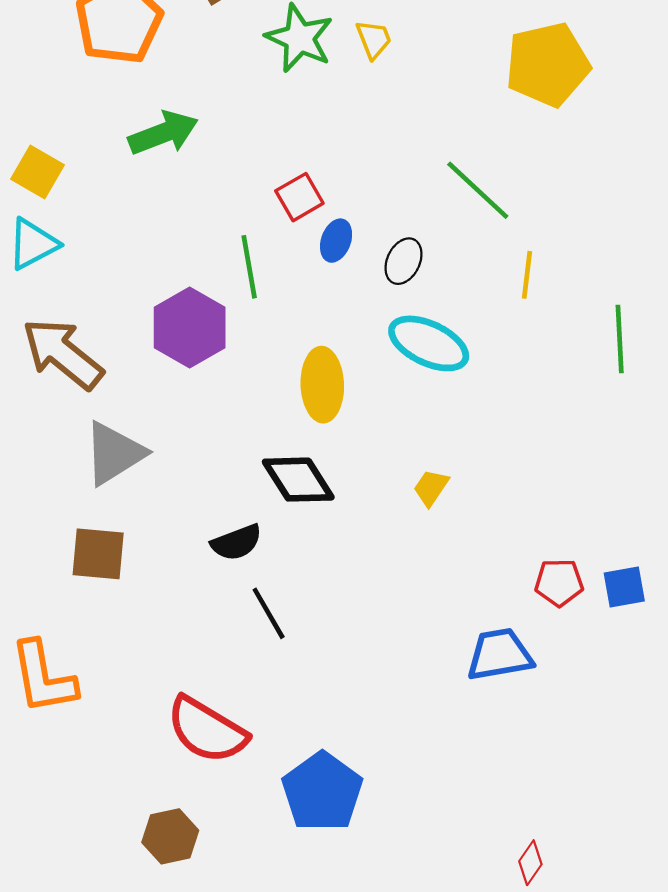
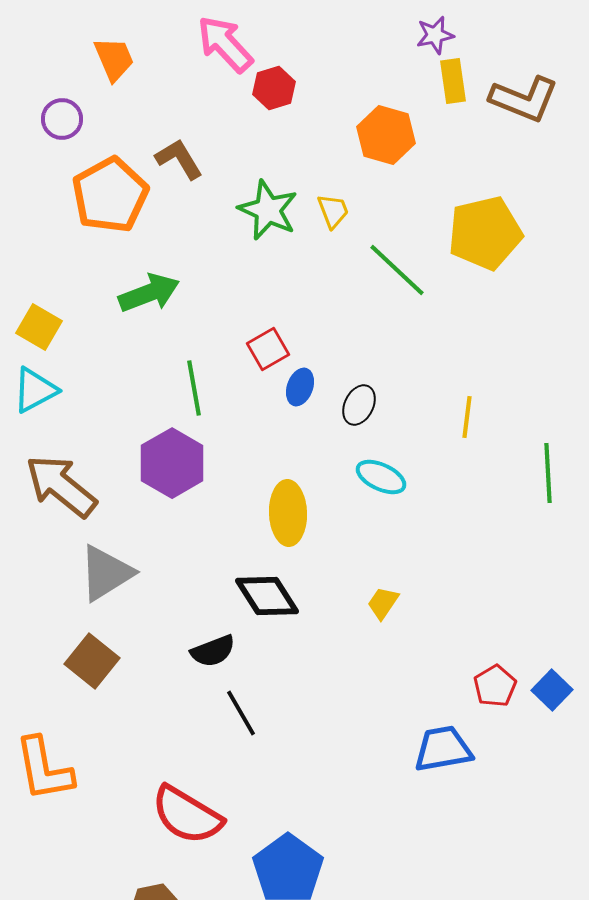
green line: (478, 190) -> (397, 270), moved
green line: (249, 267) -> (194, 388), moved
cyan ellipse: (429, 343) -> (381, 477), size x0.7
brown square: (98, 554) -> (92, 661), turned 34
red pentagon: (559, 582) -> (495, 686), turned -30
blue square: (624, 587) -> (552, 690), turned -36

